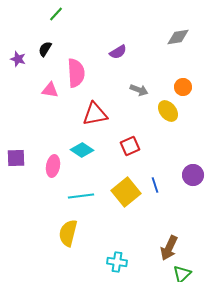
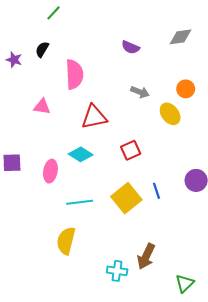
purple semicircle: (118, 52) -> (131, 47), moved, turned 54
pink triangle: (50, 90) -> (42, 107), moved
brown arrow: (169, 248) -> (146, 256), moved

